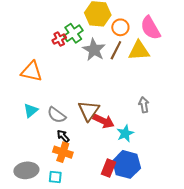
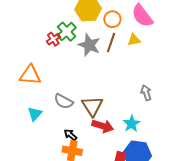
yellow triangle: (139, 51) -> (134, 40), size x0.6
gray semicircle: (57, 115) -> (64, 101), moved
red arrow: (103, 121) -> (103, 126), moved

